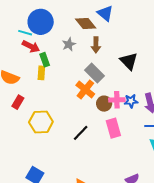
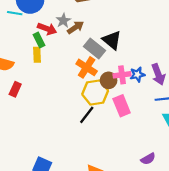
brown arrow: (96, 45) -> (76, 27), moved, turned -119
red arrow: (31, 46) -> (47, 29), moved
black triangle: (129, 61) -> (112, 40), moved
yellow hexagon: (41, 122) -> (95, 93), moved

